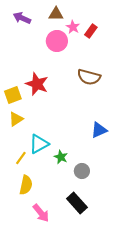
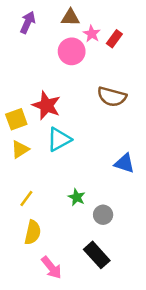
purple arrow: (22, 18) -> (28, 22), turned 90
blue triangle: (99, 130) -> (124, 163), turned 42
cyan triangle: (39, 144) -> (59, 139), moved

